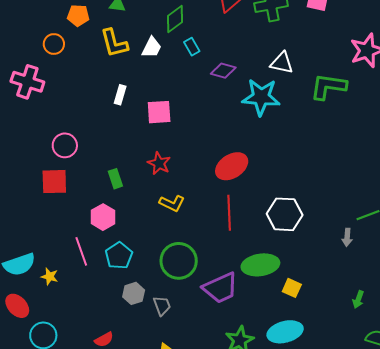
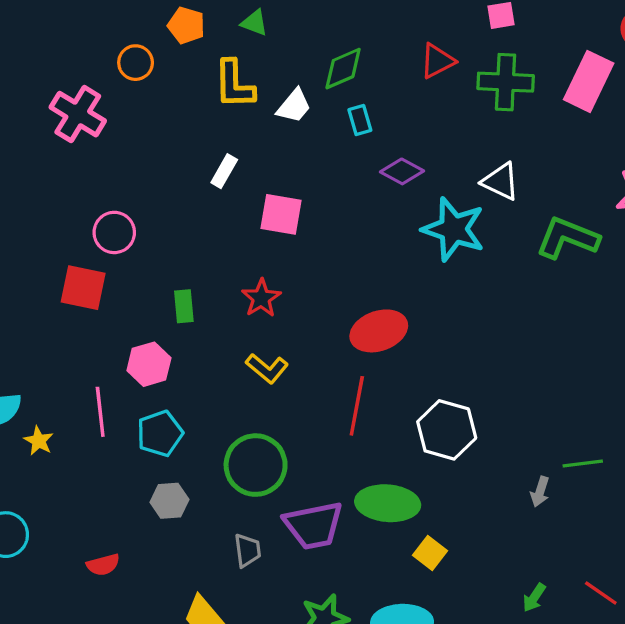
gray trapezoid: (162, 306) -> (247, 550), moved

